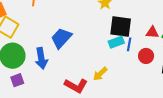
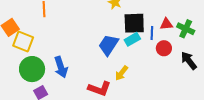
blue trapezoid: (61, 38) -> (109, 45), moved
blue line: (129, 44) -> (152, 33), moved

